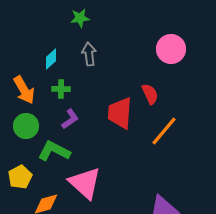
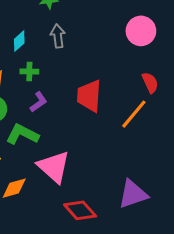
red semicircle: (150, 94) -> (150, 83), moved

